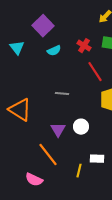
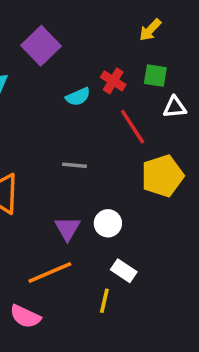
cyan semicircle: (54, 51) -> (78, 97), moved
orange line: (48, 155) -> (50, 273), turned -75
white rectangle: (97, 159) -> (124, 271), moved, turned 32

